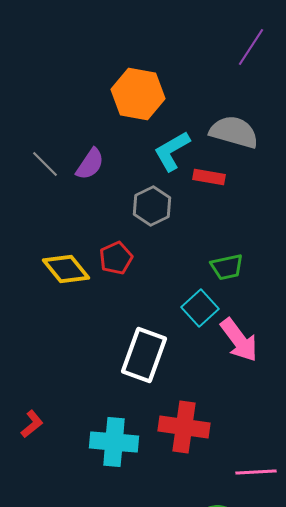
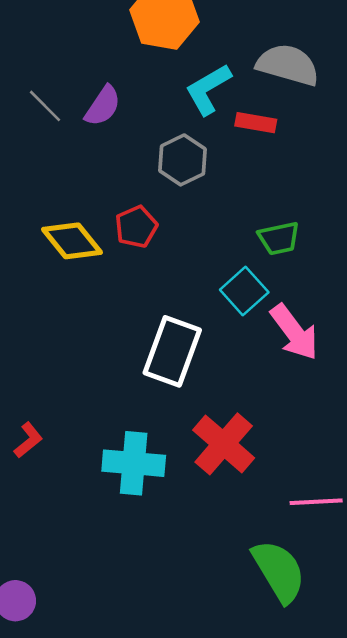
red cross: (184, 427) -> (224, 444), turned 33

